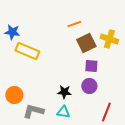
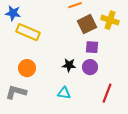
black star: (64, 92) -> (69, 65), moved
orange circle: (14, 95) -> (27, 68), moved
gray L-shape: (33, 111) -> (16, 92), moved

